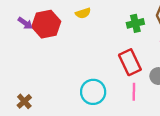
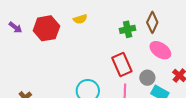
purple arrow: (25, 23) -> (15, 27), moved

